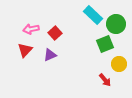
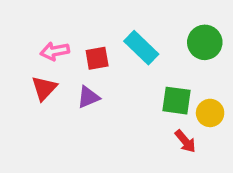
cyan rectangle: (93, 15) -> (141, 48), moved
red square: (55, 33) -> (97, 58), turned 32
green square: (105, 44) -> (177, 101), moved, turned 30

